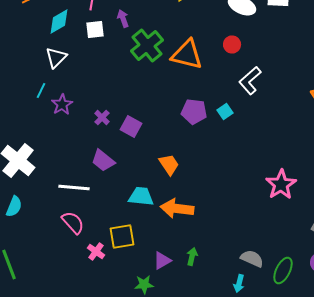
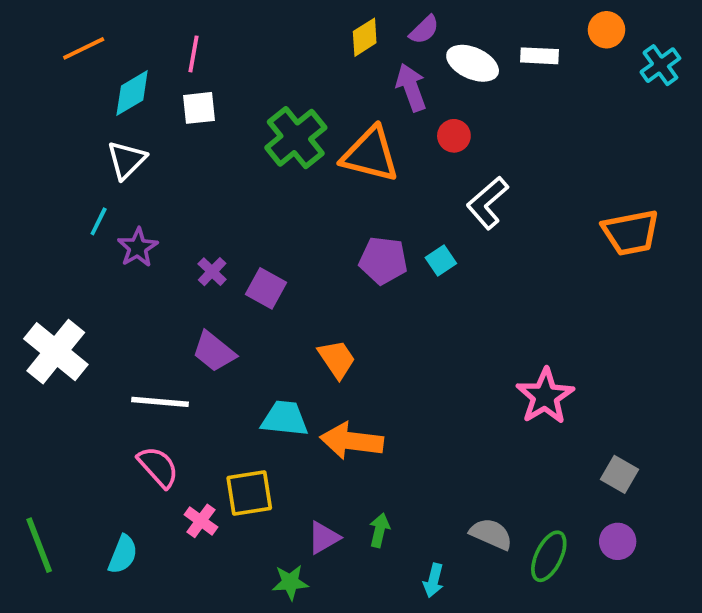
purple arrow: (123, 18) -> (411, 87), moved, size x1.4
cyan semicircle: (14, 206) -> (123, 554), moved
cyan arrow: (239, 284) -> (433, 580), moved

